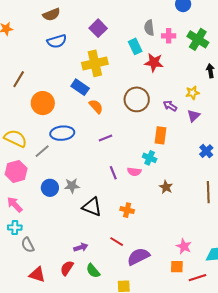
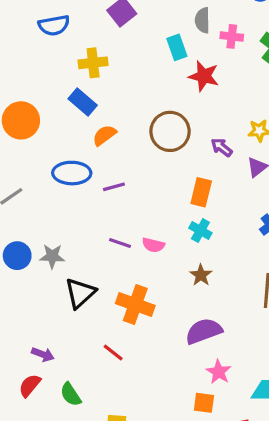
yellow cross: (95, 63) -> (93, 63), moved, size x0.7
orange semicircle: (96, 106) -> (104, 135), turned -91
blue ellipse: (62, 133) -> (72, 173), moved
cyan cross: (150, 158) -> (200, 231), moved
purple line: (113, 173) -> (120, 243), turned -56
black triangle: (92, 207) -> (80, 293), turned 50
orange cross: (127, 210) -> (135, 304), size x1.6
purple arrow: (81, 247) -> (43, 354), moved, turned 32
purple semicircle: (138, 257) -> (204, 331), moved

